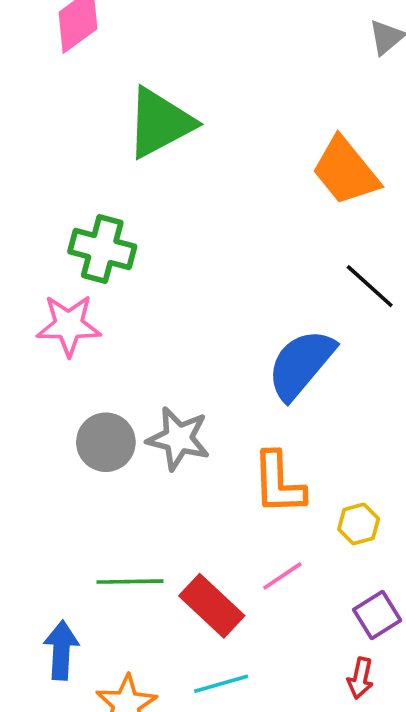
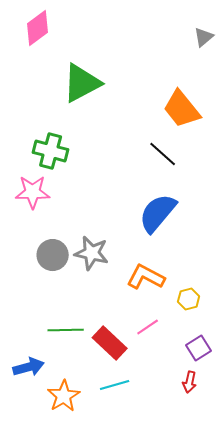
black line: (370, 286) -> (163, 154), moved
orange L-shape: (279, 483) -> (146, 277), turned 120
blue arrow: (61, 650) -> (29, 367), turned 72

